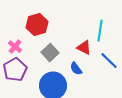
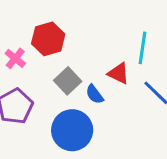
pink cross: (15, 47) -> (15, 58), moved
blue semicircle: (76, 69) -> (95, 94), moved

